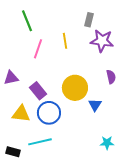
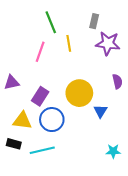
green line: (27, 21) -> (51, 22), moved
purple rectangle: (38, 91) -> (40, 96), turned 72
black rectangle: (13, 152) -> (14, 144), moved

